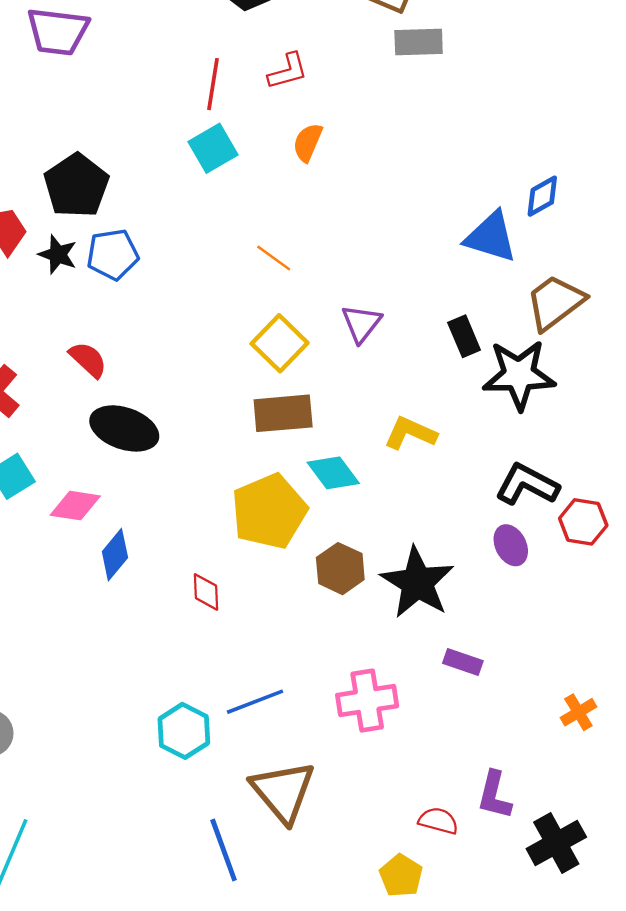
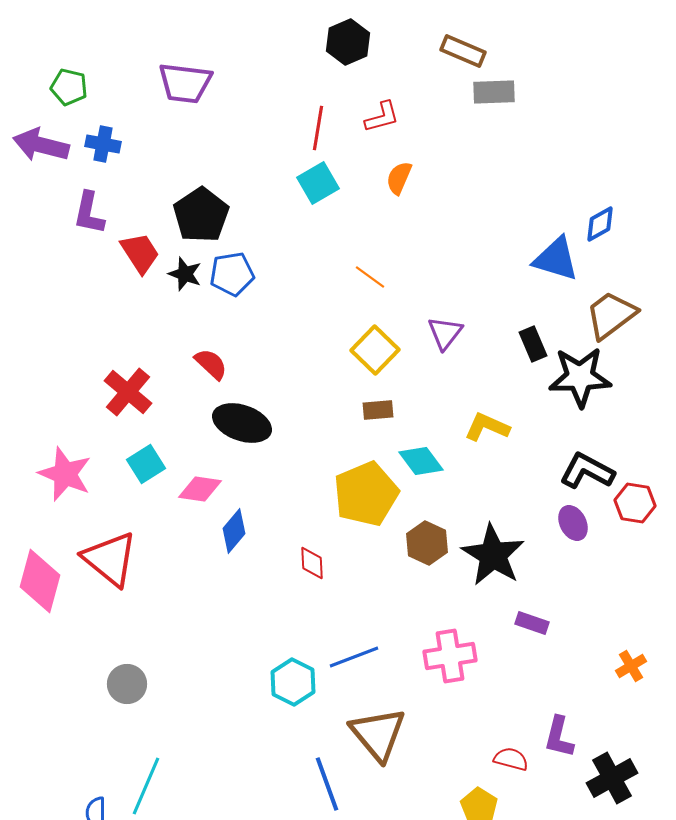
brown rectangle: (283, 413) -> (378, 410), size x0.6

